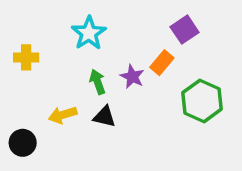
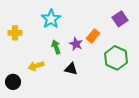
purple square: (185, 30) -> (120, 19), moved
black triangle: (104, 117) -> (71, 69), moved

